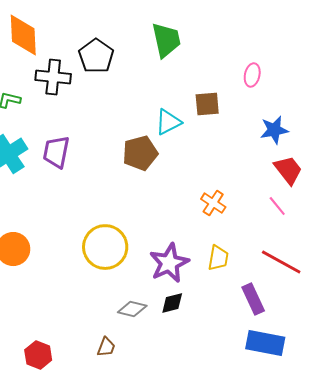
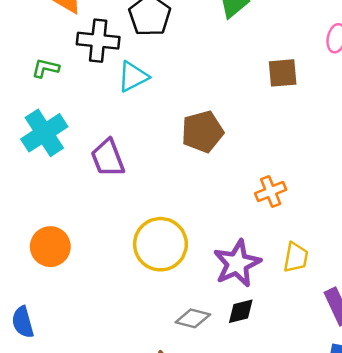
cyan triangle: (168, 122) -> (133, 77), moved
purple trapezoid: (56, 152) -> (108, 158), moved, turned -32
orange cross: (213, 203) -> (271, 192), moved, turned 35

